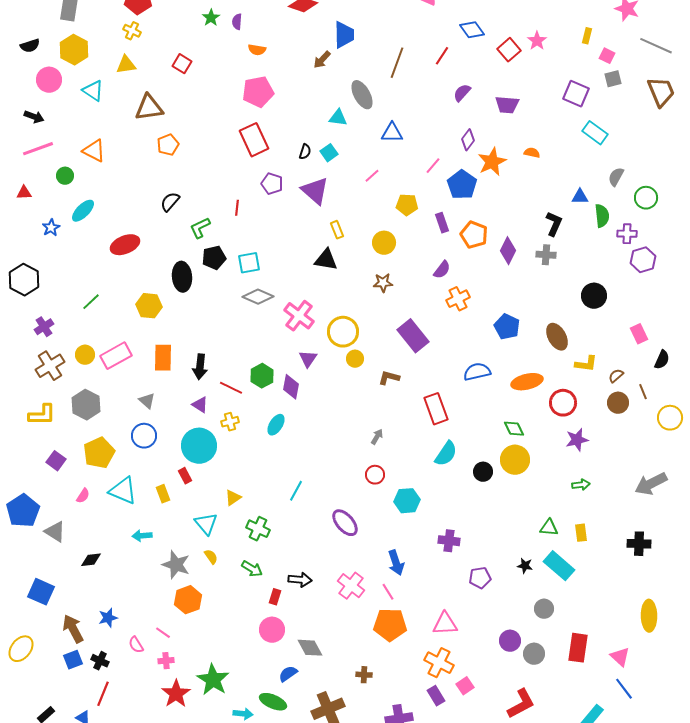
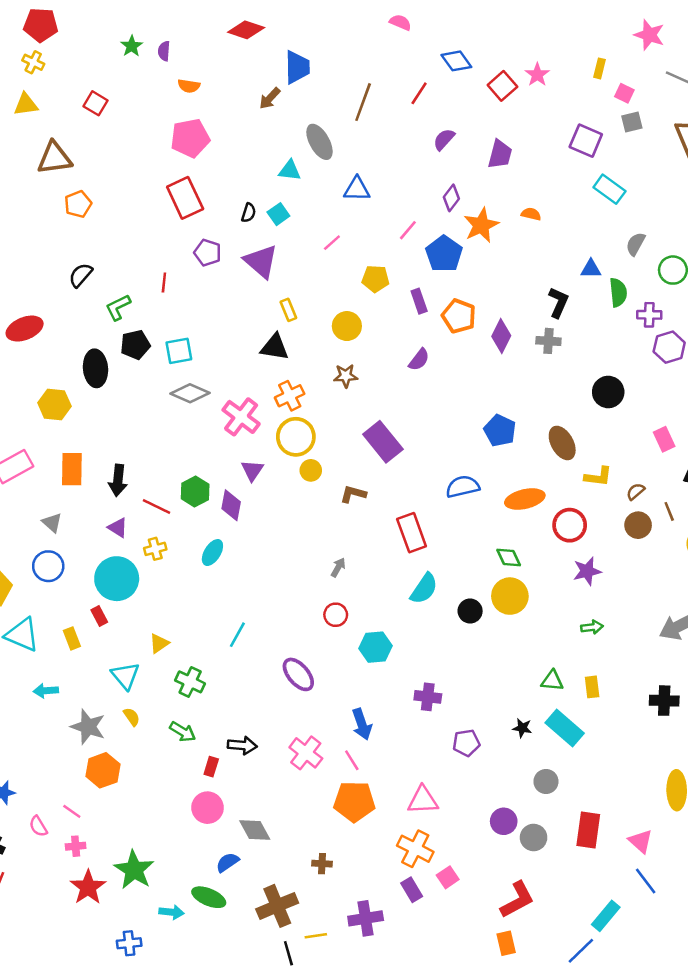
purple trapezoid: (507, 105) -> (500, 154), turned -80
orange cross: (458, 299) -> (290, 396), moved

